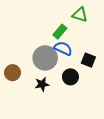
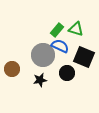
green triangle: (80, 15) -> (76, 29), moved
black square: (88, 60) -> (84, 57), size x1.5

